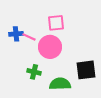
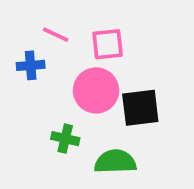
pink line: (29, 37) -> (56, 35), moved
black square: (86, 70) -> (140, 108), moved

